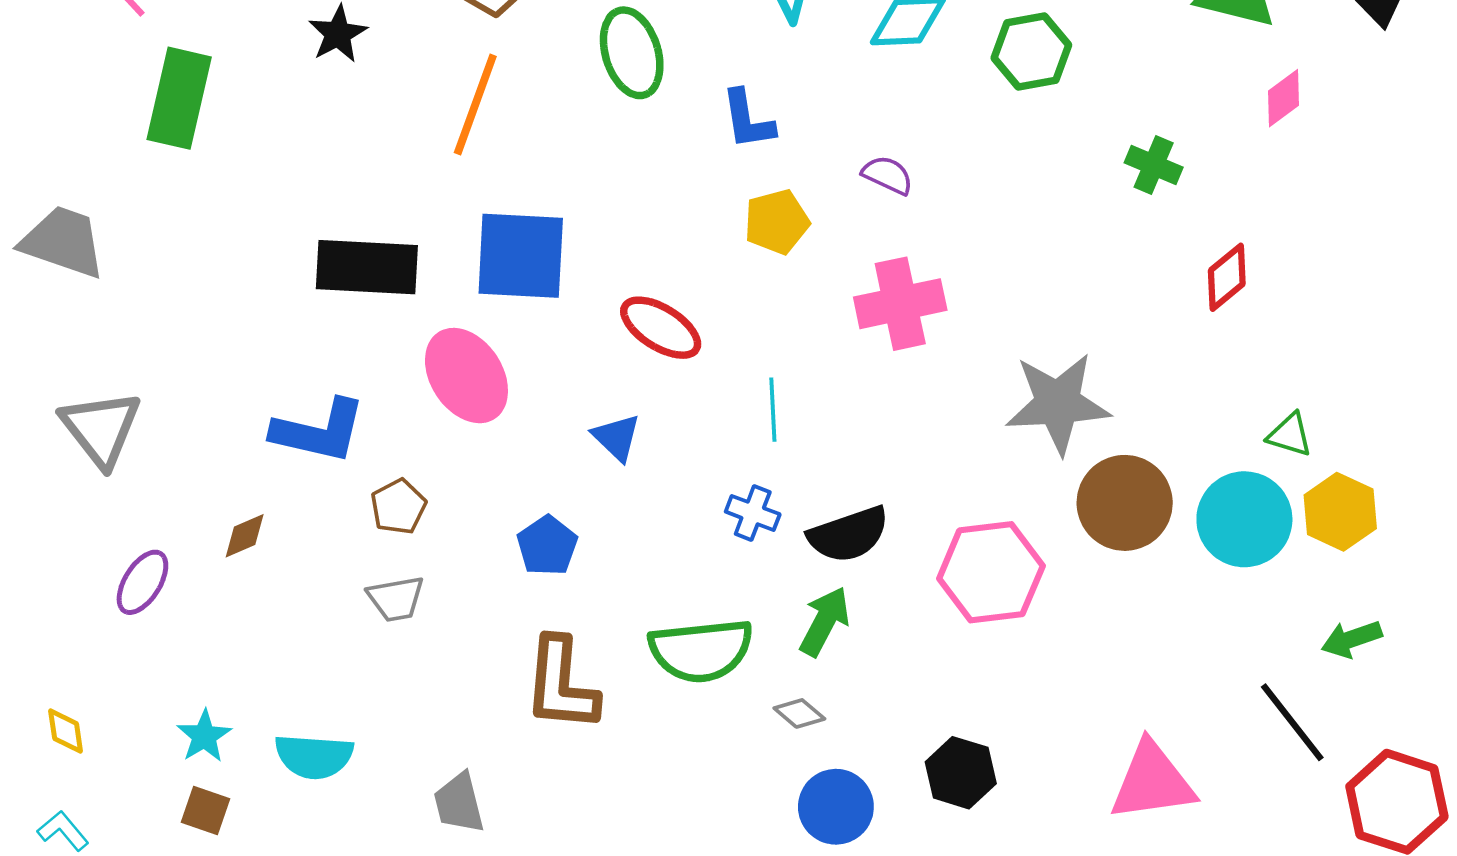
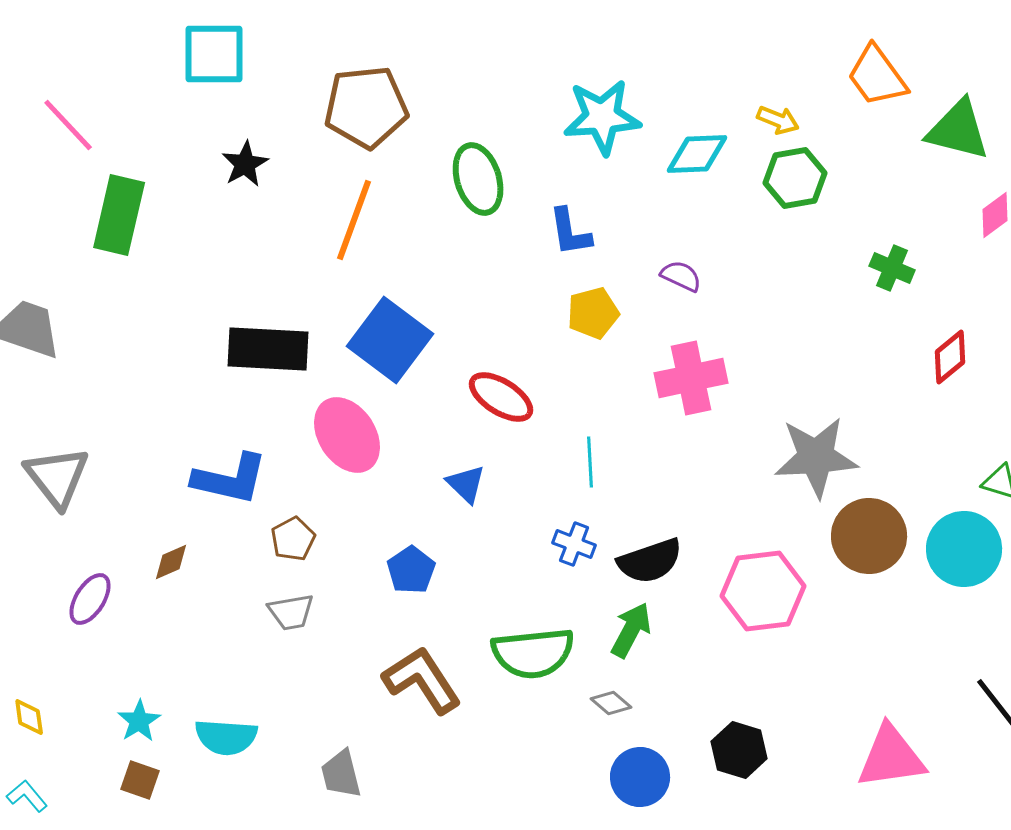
blue square: (521, 256) -> (390, 340), turned 34
brown L-shape: (561, 684) -> (422, 680), turned 142

